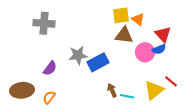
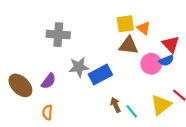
gray cross: (44, 23) -> (58, 35), moved
brown ellipse: (22, 90) -> (20, 85), moved, turned 50
cyan line: (127, 96) -> (132, 111), turned 40
orange semicircle: (49, 97) -> (47, 112), turned -32

